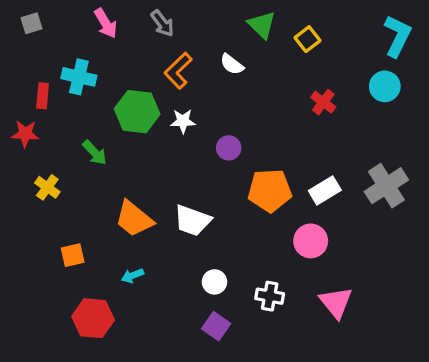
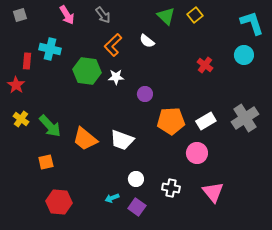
cyan L-shape: (397, 36) -> (252, 23), turned -44
yellow square: (308, 39) -> (195, 15), moved
red star: (25, 134) -> (16, 85), turned 30
green arrow: (95, 153) -> (50, 126), moved, size x1.4
yellow cross: (47, 187) -> (21, 119), moved
cyan arrow: (132, 276) -> (112, 198), moved

